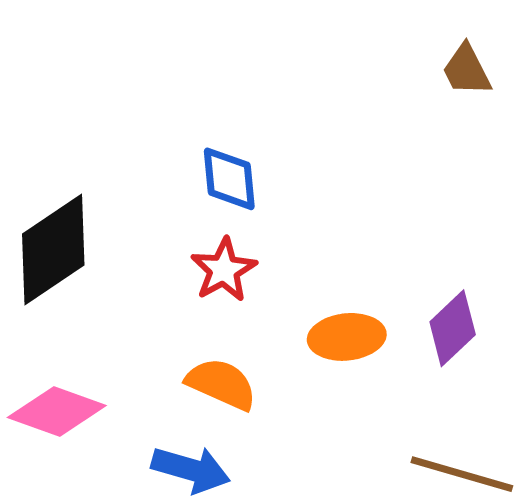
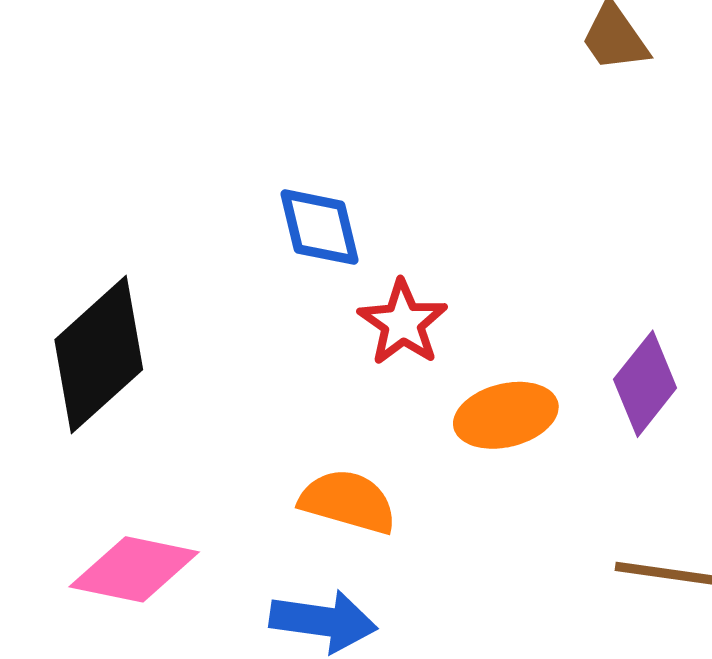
red star: (224, 270) -> (403, 323), moved

